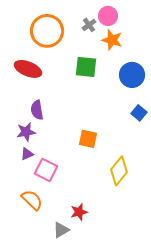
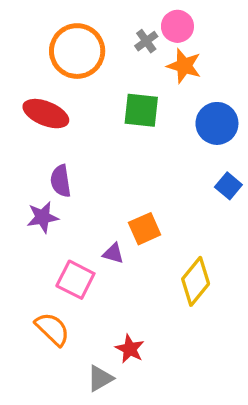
orange square: (88, 139) -> (145, 229), turned -36
purple triangle: (27, 154) -> (113, 253), moved, turned 40
red star: (79, 212) -> (130, 349), turned -30

